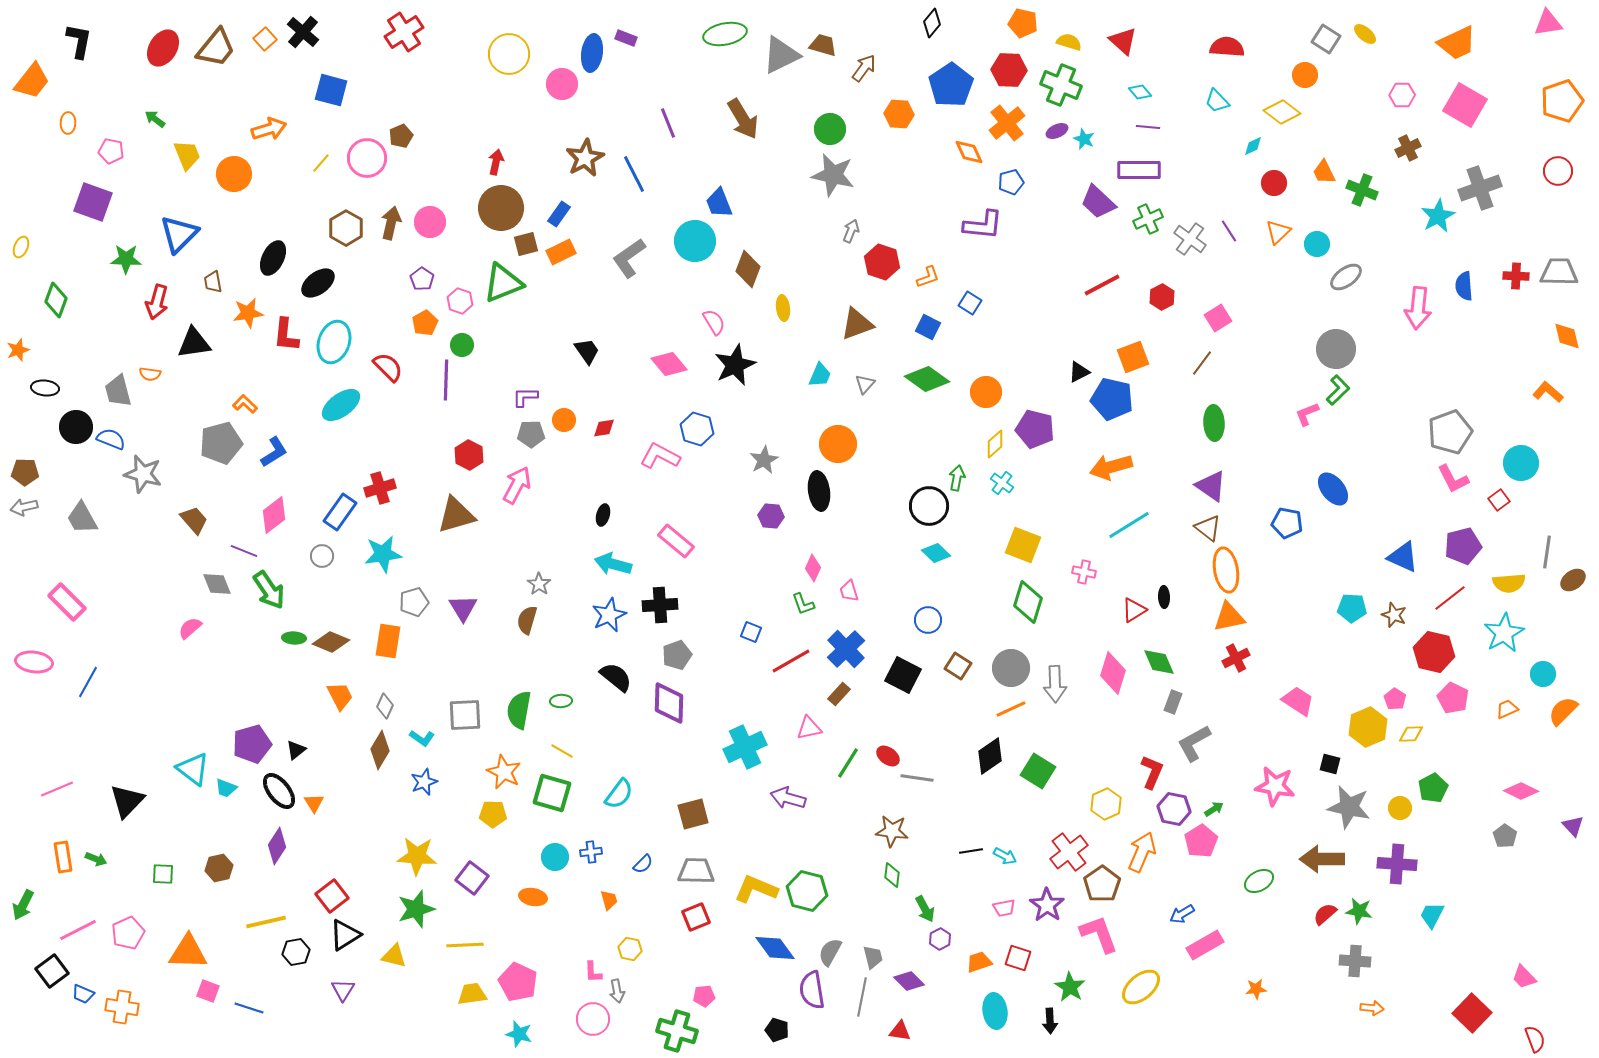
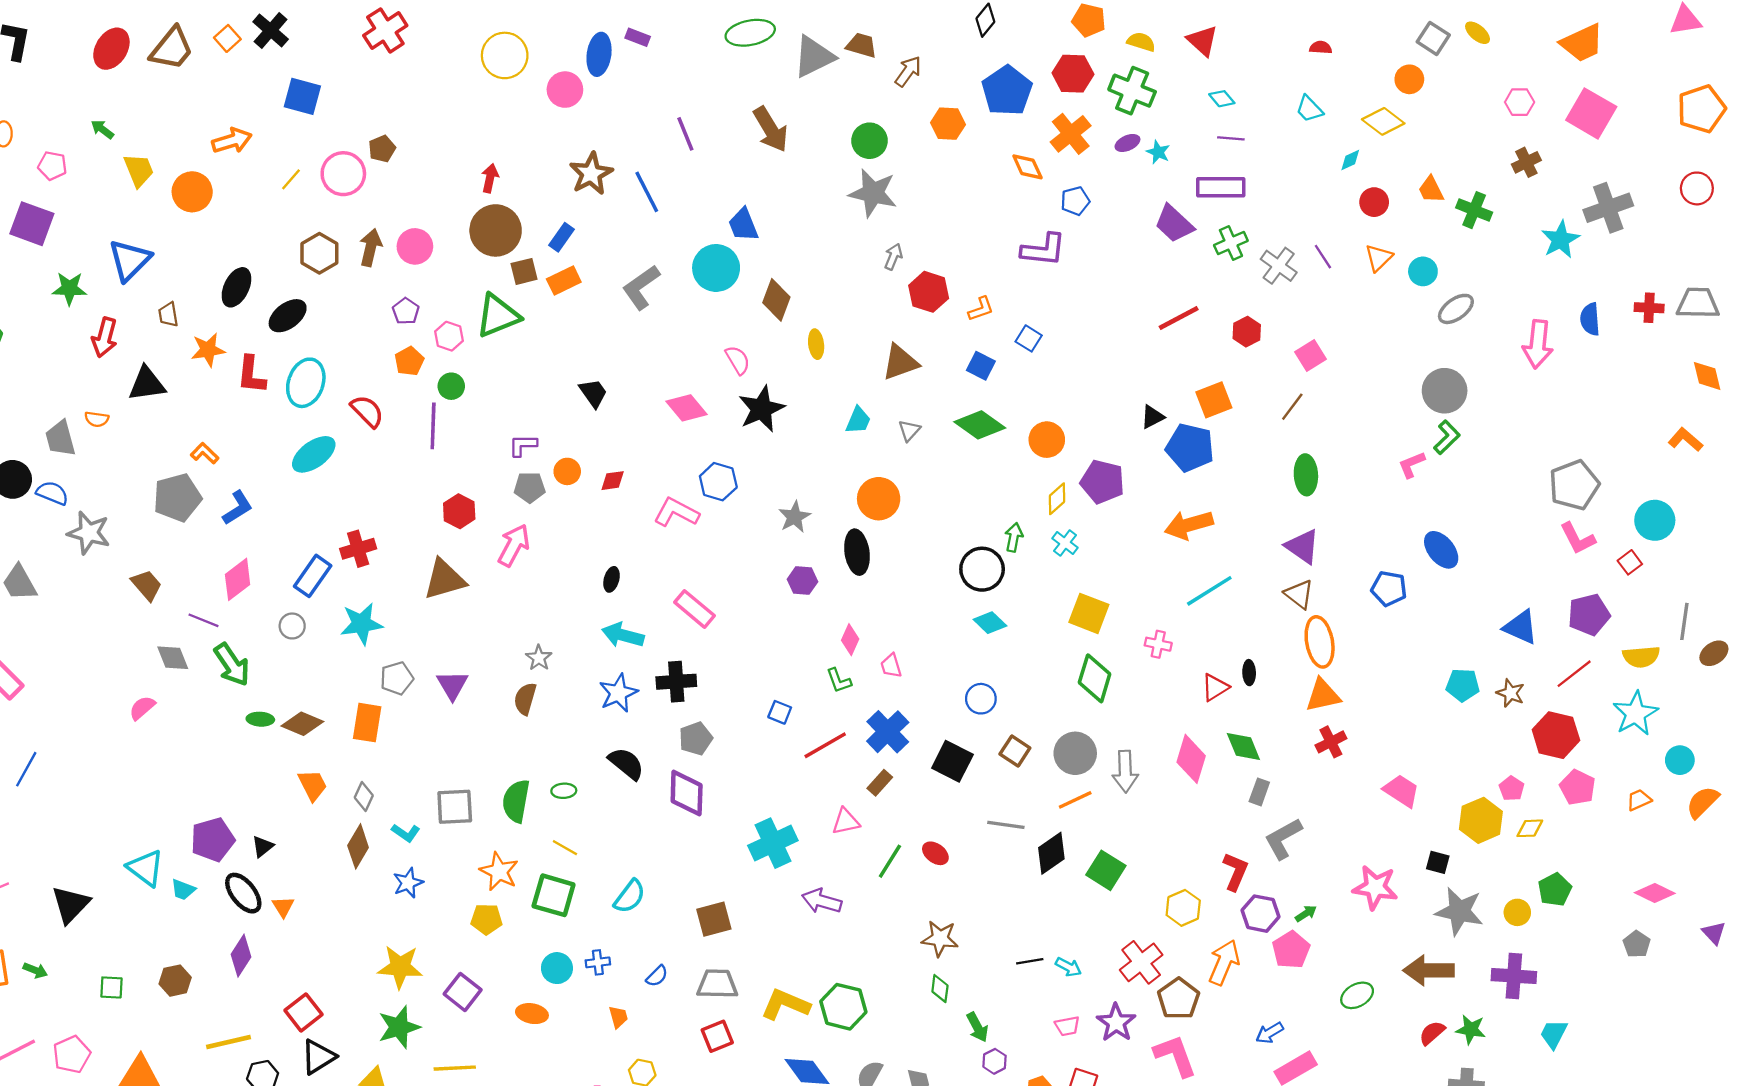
red semicircle: (1227, 47) -> (1321, 48), size x0.6
gray line: (917, 778) -> (1006, 825), moved

